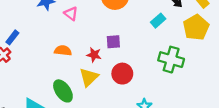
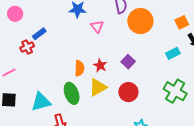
purple square: (113, 42) -> (128, 62), turned 32
orange semicircle: (63, 51) -> (79, 68), moved, turned 70
red star: (94, 55) -> (100, 65), moved

